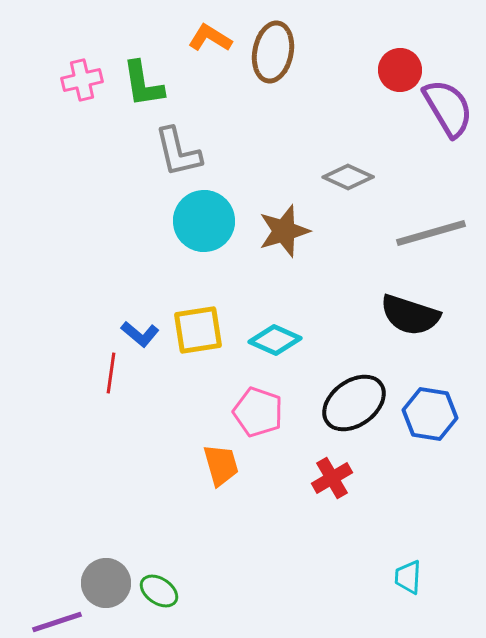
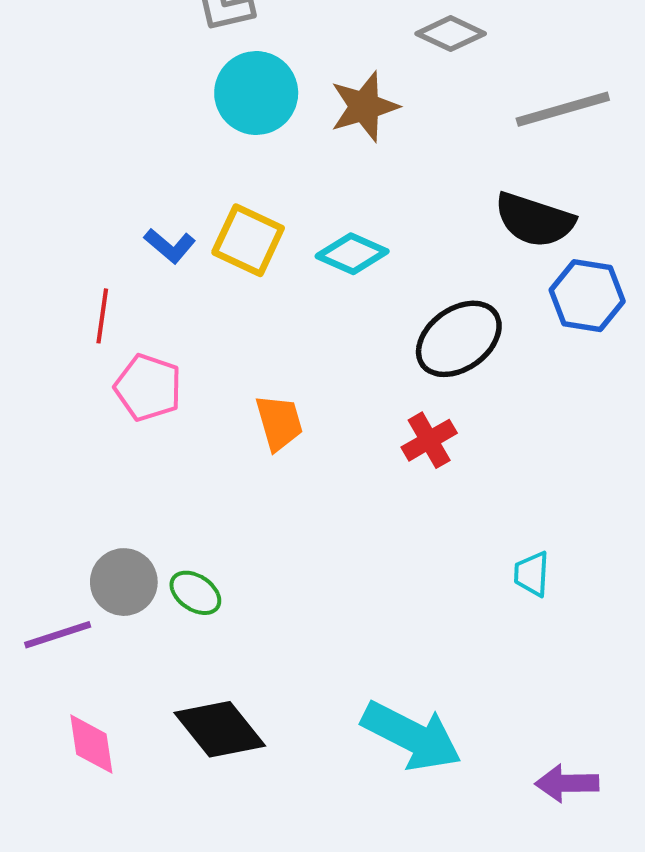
yellow square: (198, 330) -> (248, 240), turned 34
red line: (111, 373) -> (102, 316), moved
pink pentagon: (258, 412) -> (148, 387), moved
blue hexagon: (430, 414) -> (587, 296), moved

